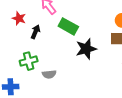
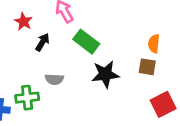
green cross: (29, 61) -> (27, 98), moved
gray semicircle: (49, 74) -> (54, 79), moved

